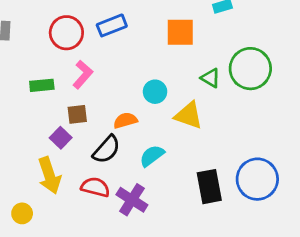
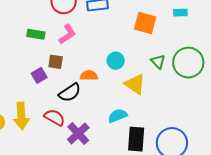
cyan semicircle: (152, 156) -> (118, 116), moved
yellow arrow: (49, 175) -> (21, 116), moved

